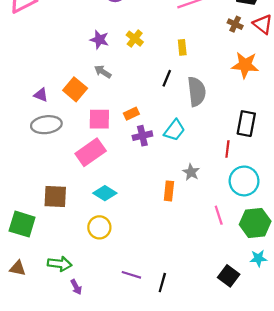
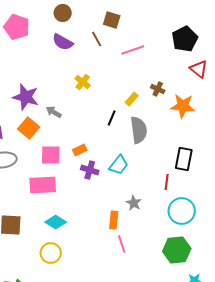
brown cross: (235, 24) -> (158, 89), moved
purple star: (99, 40) -> (26, 97), moved, size x1.5
yellow rectangle: (182, 47) -> (132, 99), moved, turned 48
purple cross: (142, 136) -> (90, 170), turned 30
pink rectangle: (91, 152) -> (43, 185), turned 32
pink line: (219, 215) -> (122, 244), moved
green hexagon: (255, 223) -> (177, 250), moved

